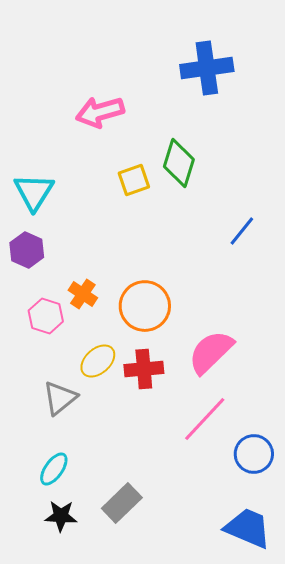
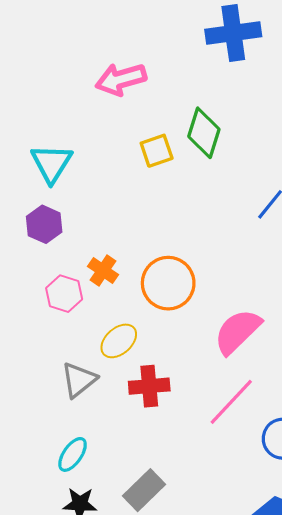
red cross: (144, 369) -> (149, 386), moved

